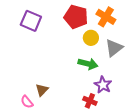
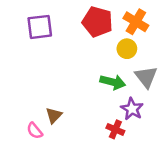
purple square: (31, 21) -> (40, 27), turned -30
yellow circle: (91, 38) -> (127, 49), moved
gray triangle: (114, 48) -> (146, 77), moved, turned -30

